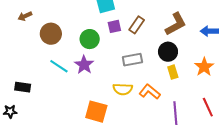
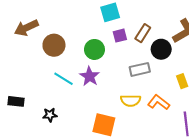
brown arrow: (25, 16) -> (26, 28), size x1.6
black circle: (168, 52) -> (161, 49), moved
black rectangle: (23, 87) -> (16, 101), moved
black star: (10, 111) -> (50, 115), moved

